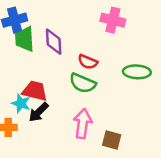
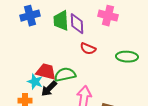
green trapezoid: (25, 39) -> (61, 21), moved
purple diamond: (54, 42) -> (77, 24), moved
green semicircle: (83, 83) -> (65, 75), moved, turned 145

